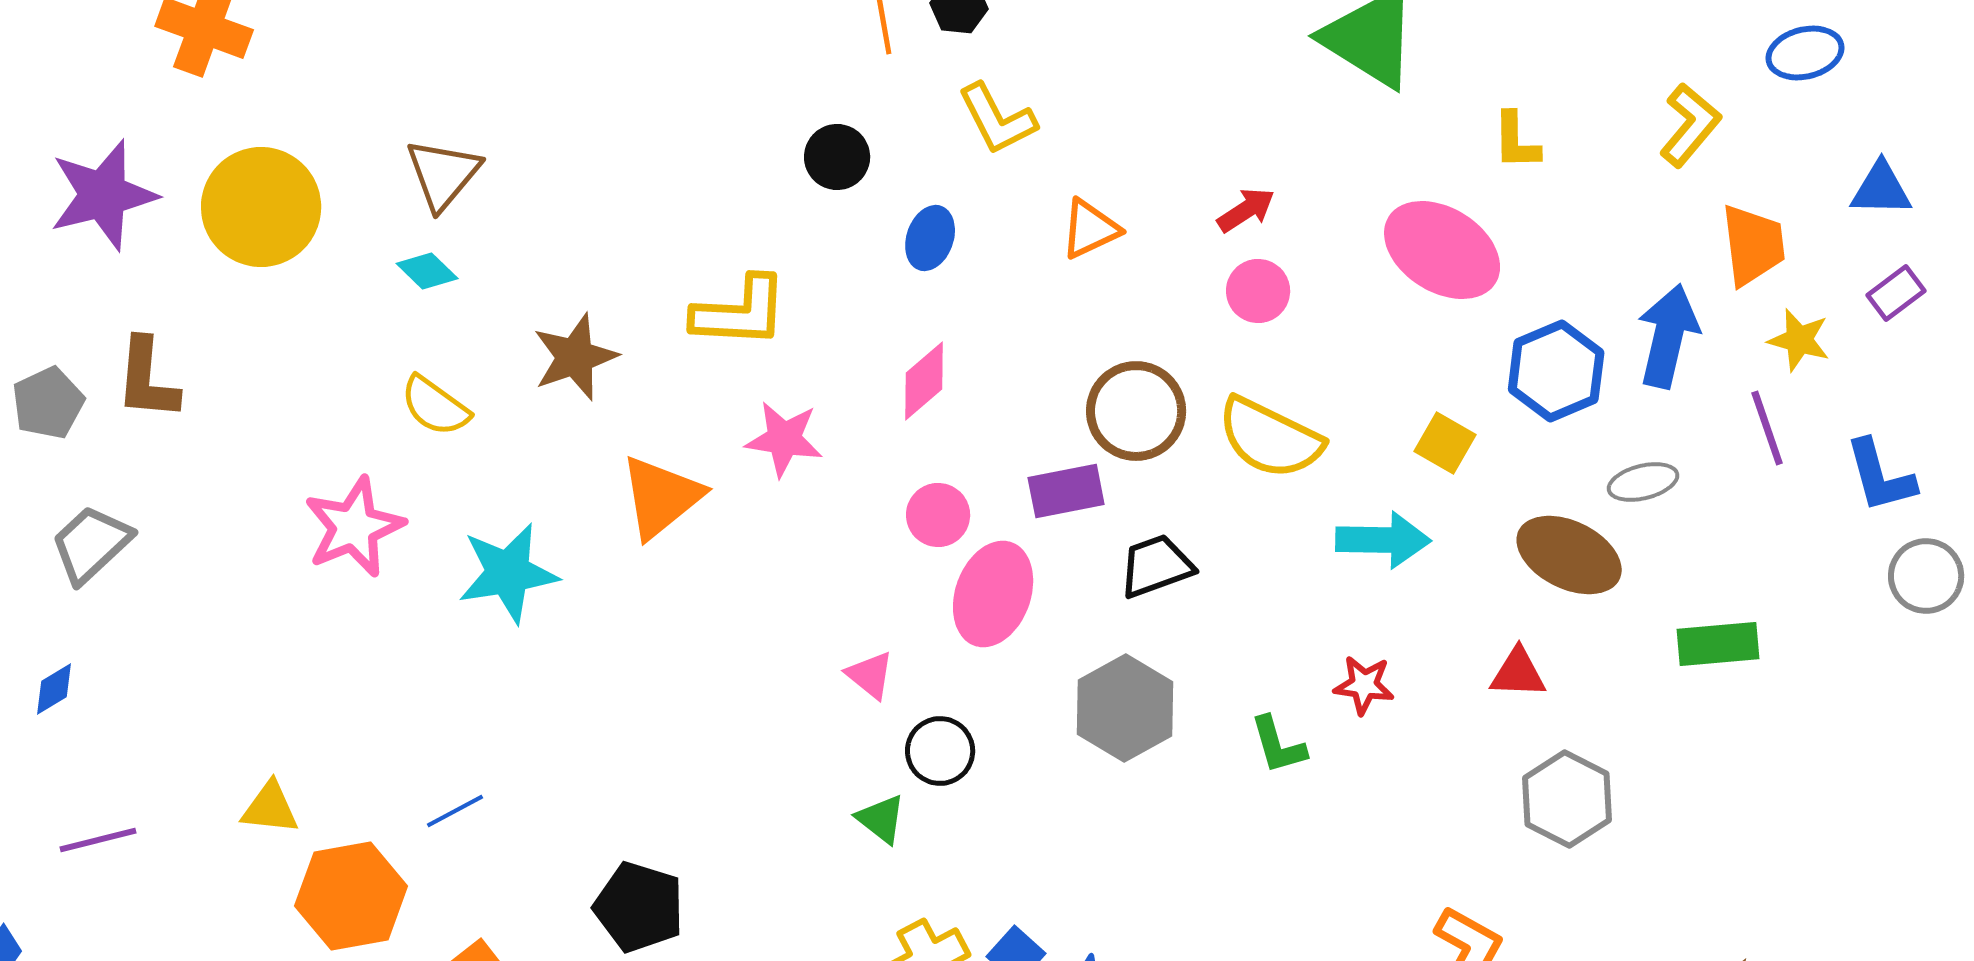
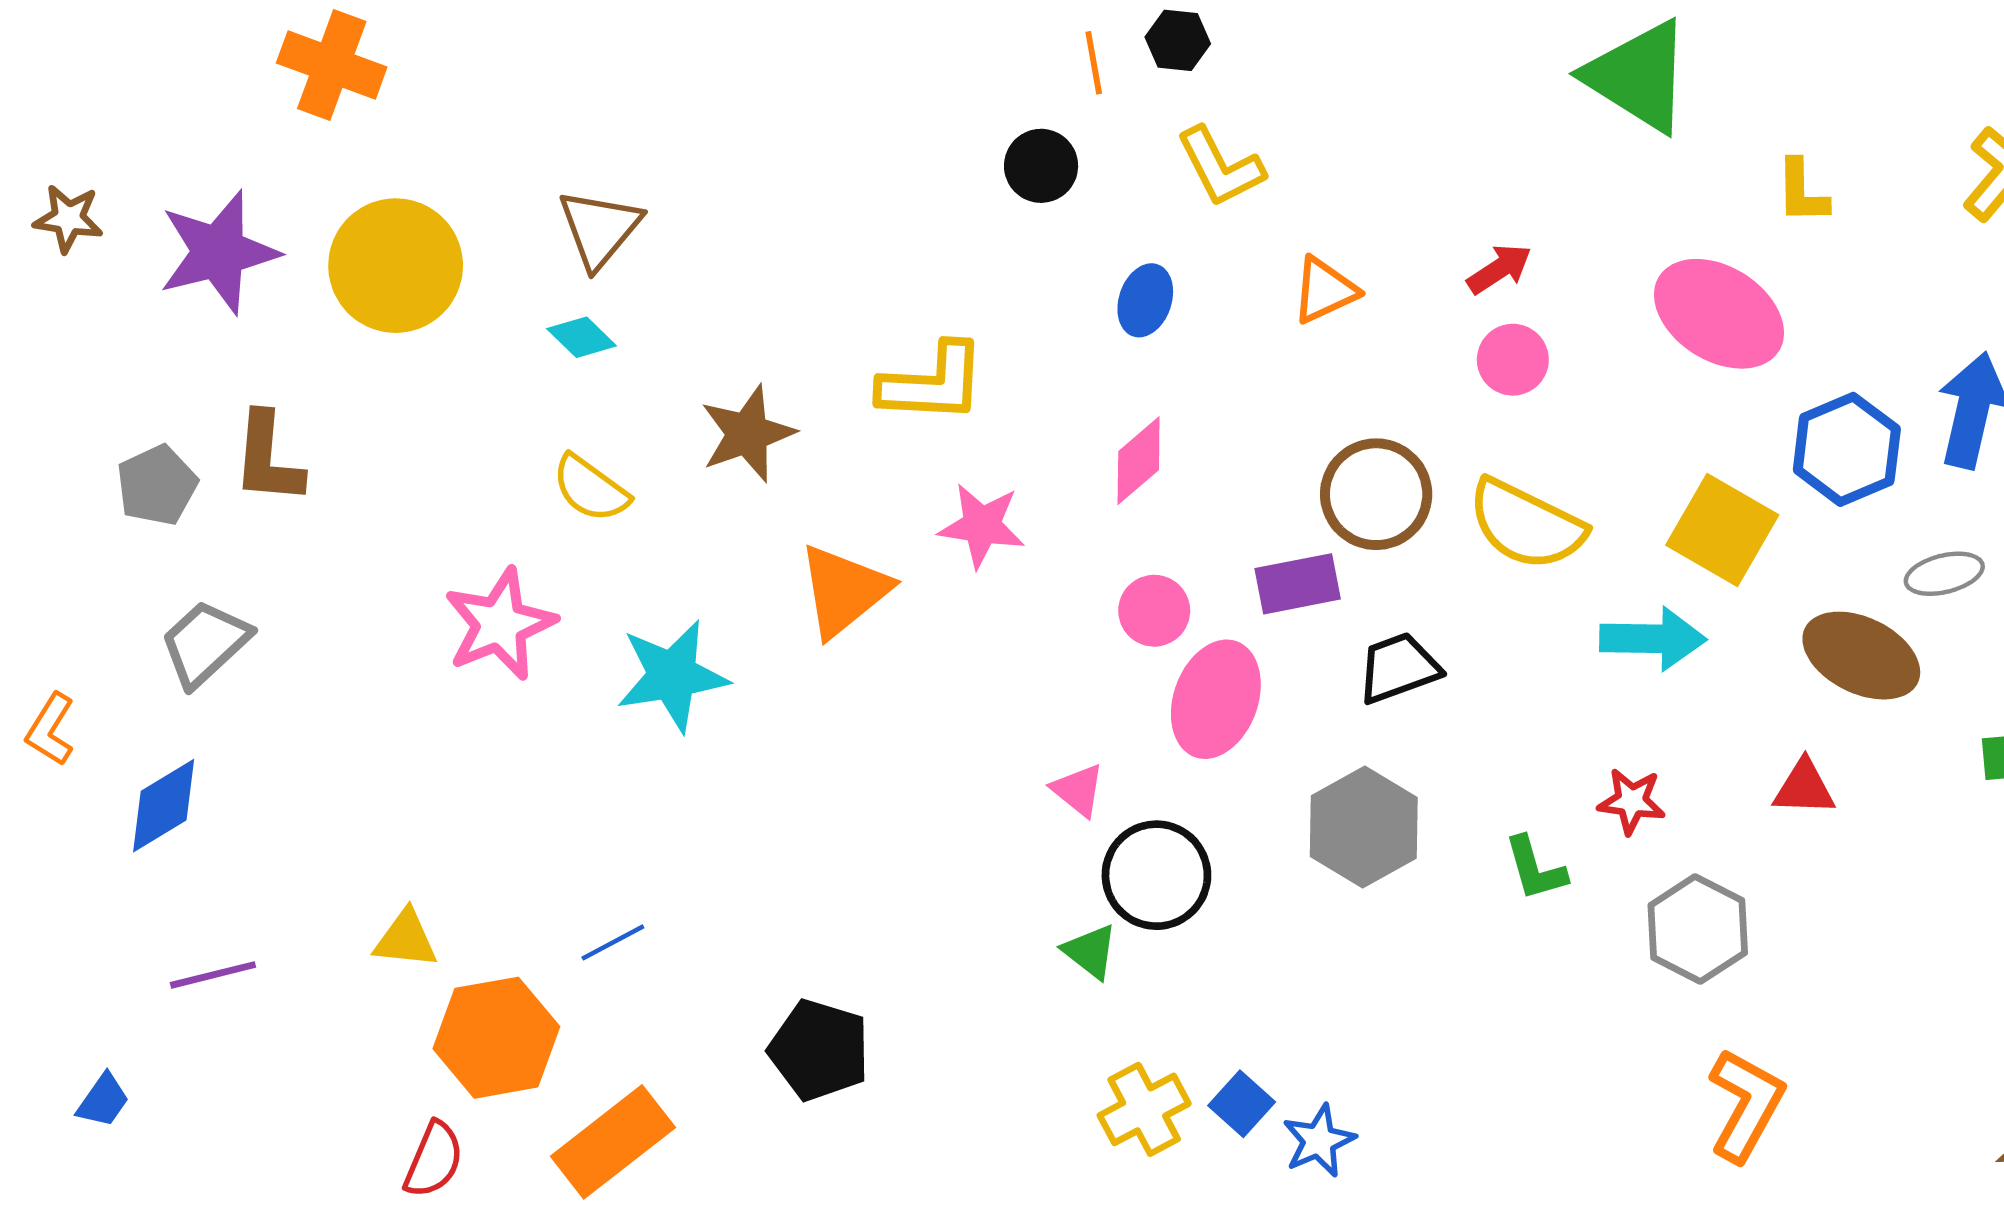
black circle: (837, 157) -> (1041, 166), moved
yellow square: (1445, 443) -> (1722, 530), size x1.6
blue diamond: (54, 689) -> (164, 806), size x1.6
black circle: (940, 751) -> (1156, 875), size x1.4
gray hexagon: (1567, 799) -> (1698, 929), moved

